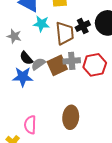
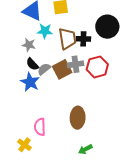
black cross: (83, 26) -> (83, 39), moved, turned 32
gray star: (14, 36) -> (29, 45), moved
blue star: (23, 77) -> (30, 82), turned 30

